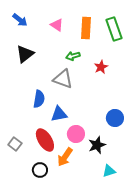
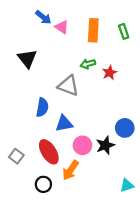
blue arrow: (20, 20) -> (43, 17), moved
green rectangle: (114, 29) -> (124, 31), size x0.6
black triangle: (25, 54) -> (27, 59), turned -30
green arrow: (73, 56) -> (88, 64), moved
black star: (97, 145) -> (105, 145), moved
cyan triangle: (109, 171) -> (127, 185), moved

